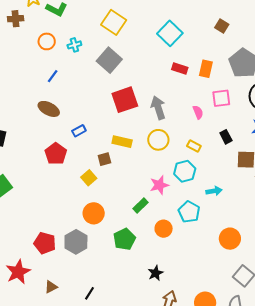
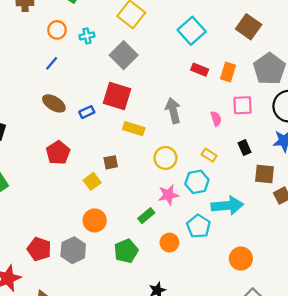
brown square: (222, 26) -> (249, 27), size x1.6
blue line: (53, 76) -> (52, 63), moved
red square: (125, 100) -> (117, 96), moved, turned 32
blue rectangle: (79, 131) -> (87, 112), moved
yellow circle: (158, 140) -> (165, 158), moved
yellow rectangle: (122, 142) -> (134, 129), moved
cyan arrow: (214, 191) -> (227, 206), size x1.8

